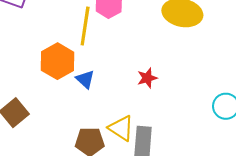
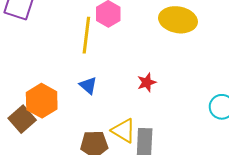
orange hexagon: (58, 61) -> (42, 101), moved

